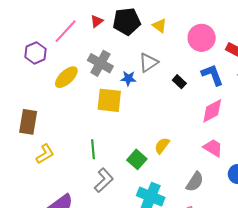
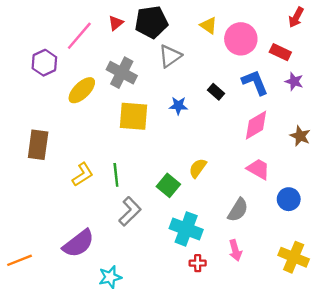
yellow triangle: (160, 26) -> (208, 25), moved
gray triangle: (148, 63) -> (170, 56), moved
blue star: (128, 78) -> (178, 106), moved
yellow L-shape: (45, 154) -> (83, 175), moved

